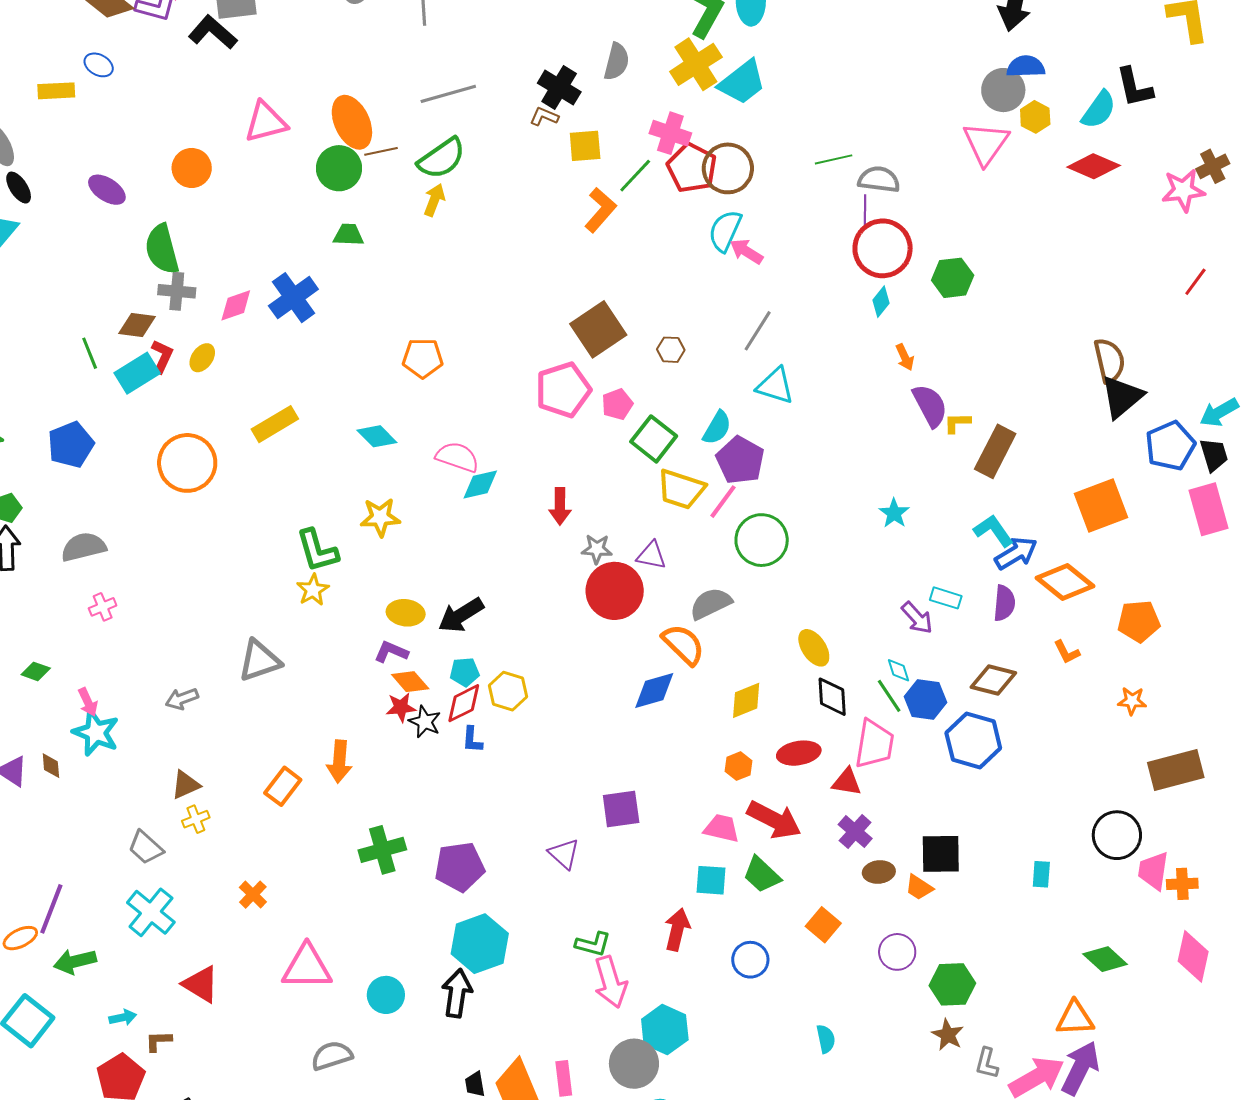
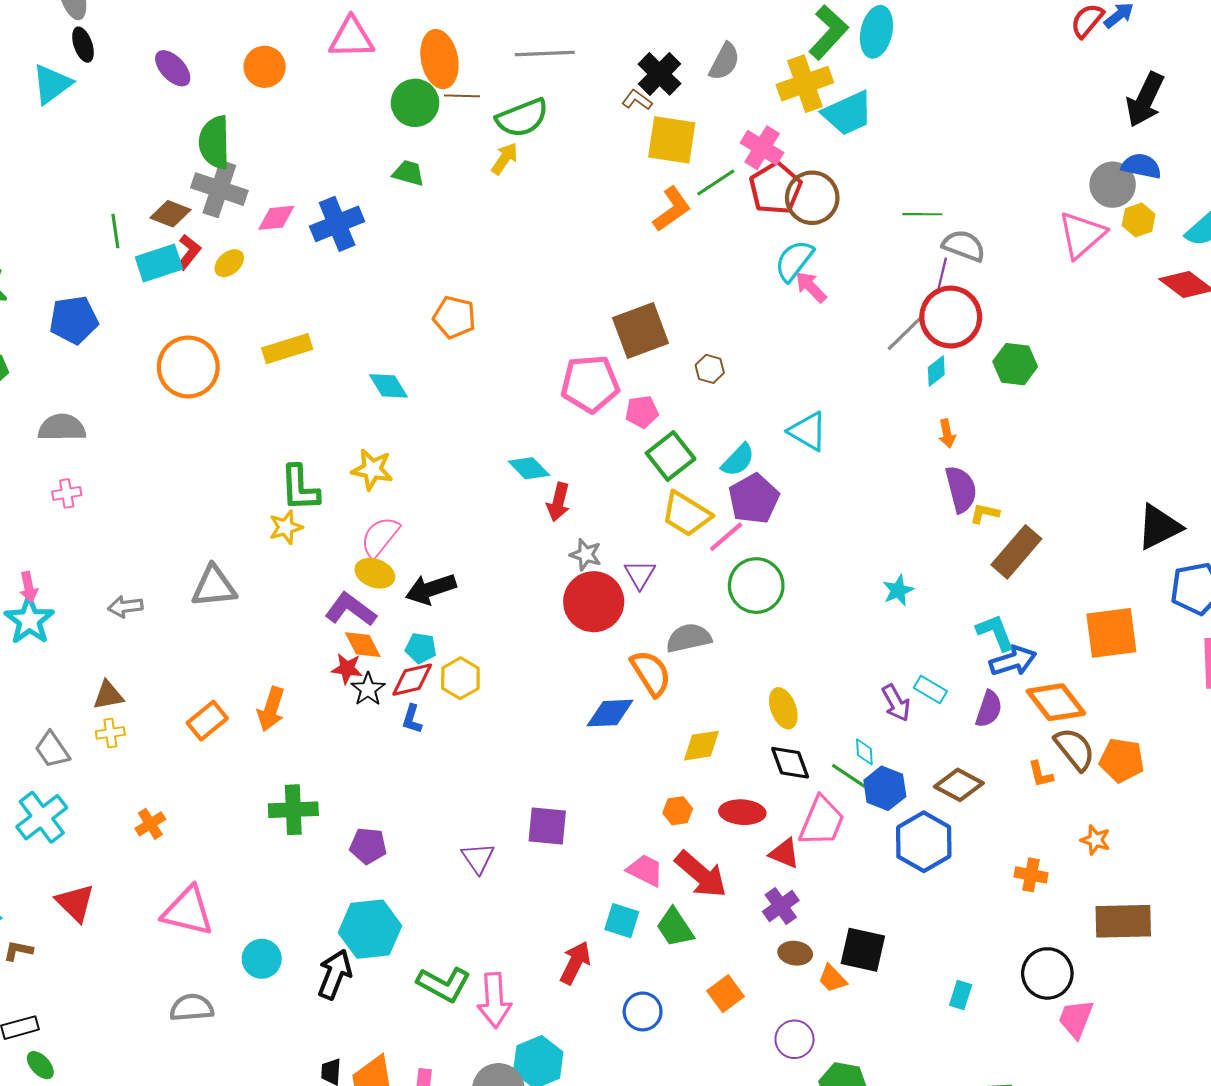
yellow square: (585, 146) -> (672, 140), size x1.4
gray cross: (177, 291) -> (219, 189), size x1.4
gray line: (758, 331) -> (905, 333), moved
brown semicircle: (1109, 361) -> (1075, 749), moved, turned -39
pink semicircle: (457, 457) -> (380, 537), moved, turned -84
cyan diamond: (480, 485) -> (529, 468), moved, turned 45
purple triangle: (651, 555) -> (640, 574), turned 36
purple L-shape: (391, 652) -> (351, 610), size x1.4
green line: (889, 696) -> (849, 776), turned -36
black diamond: (832, 697) -> (790, 763), turned -30
purple pentagon: (460, 867) -> (368, 846), size x0.7
orange cross: (1182, 884) -> (1031, 875), moved
green L-shape: (593, 944) -> (444, 984), moved, size x1.4

